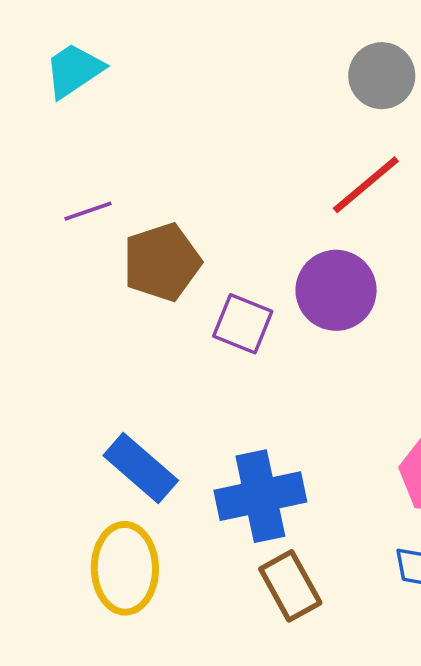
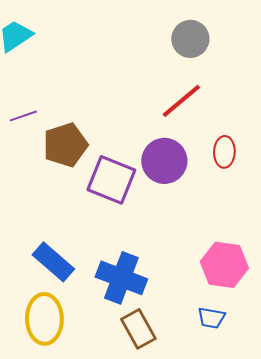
purple square: (243, 324) -> (111, 180), size x1.4
blue cross: (260, 496) -> (121, 278), turned 33

